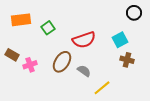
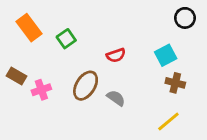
orange rectangle: (21, 20) -> (29, 28), turned 60
red semicircle: (84, 40) -> (116, 55), size x0.6
yellow line: (102, 88) -> (168, 121), moved

